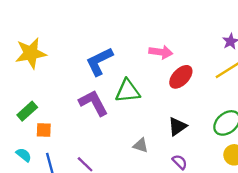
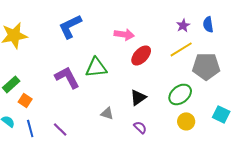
blue L-shape: (99, 61) -> (70, 26), moved
orange square: (44, 130) -> (25, 100), turned 32

